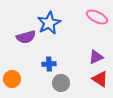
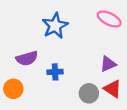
purple semicircle: (26, 37) -> (27, 58), moved
gray circle: (61, 83) -> (89, 93), moved

